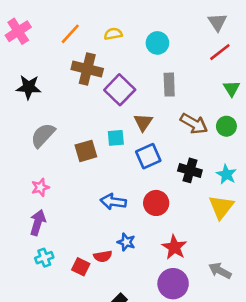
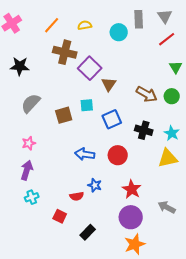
gray rectangle: (169, 85) -> (139, 19), moved
brown triangle: (143, 122) -> (109, 84), moved
yellow triangle: (221, 207) -> (168, 158), turned 40
red square: (81, 267) -> (60, 216), moved

